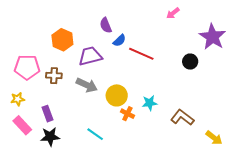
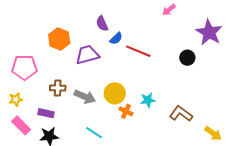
brown cross: (54, 76) -> (58, 88), moved
gray arrow: (87, 85) -> (85, 97), moved
purple rectangle: (47, 114) -> (46, 113), turned -56

